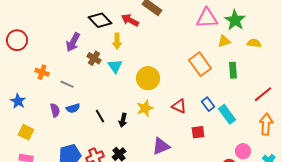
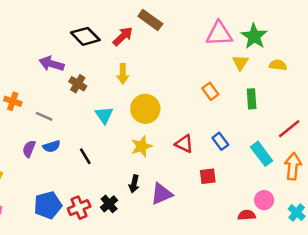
red arrow: (130, 20) -> (123, 36), turned 108
yellow arrow: (117, 41) -> (123, 74), moved
yellow triangle: (224, 41) -> (240, 63), turned -40
purple arrow: (73, 42) -> (52, 64), turned 78
orange rectangle: (200, 64) -> (210, 91), size x0.6
cyan triangle: (115, 66) -> (104, 115), moved
purple semicircle: (55, 110) -> (29, 149), turned -144
cyan rectangle: (227, 114) -> (262, 154), moved
black arrow: (123, 120) -> (134, 184), moved

